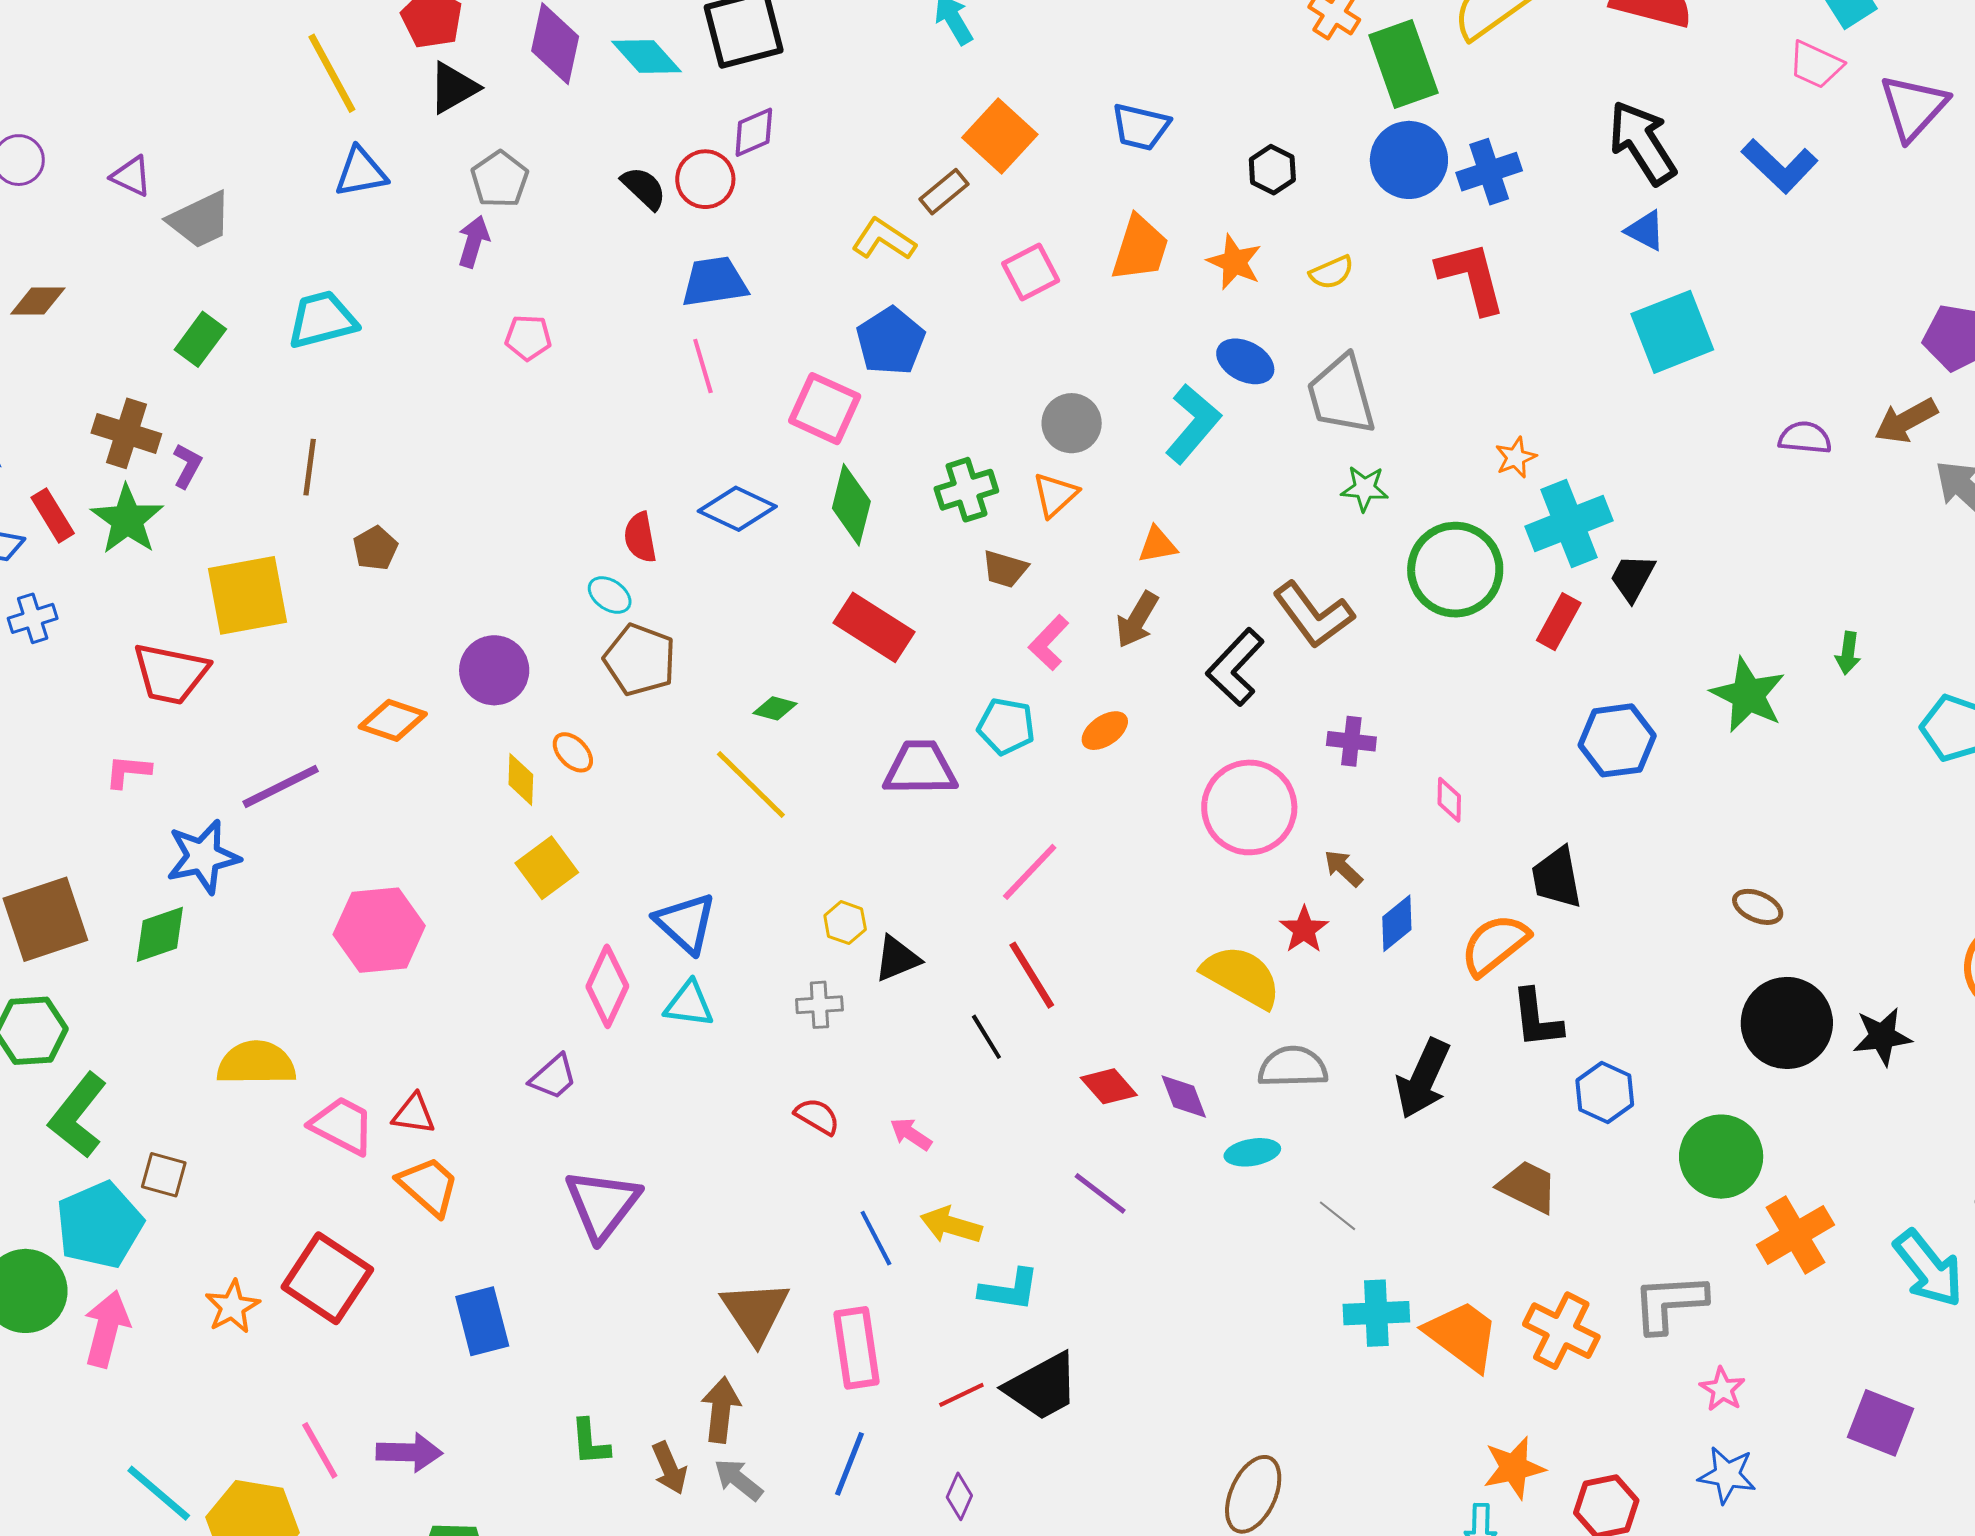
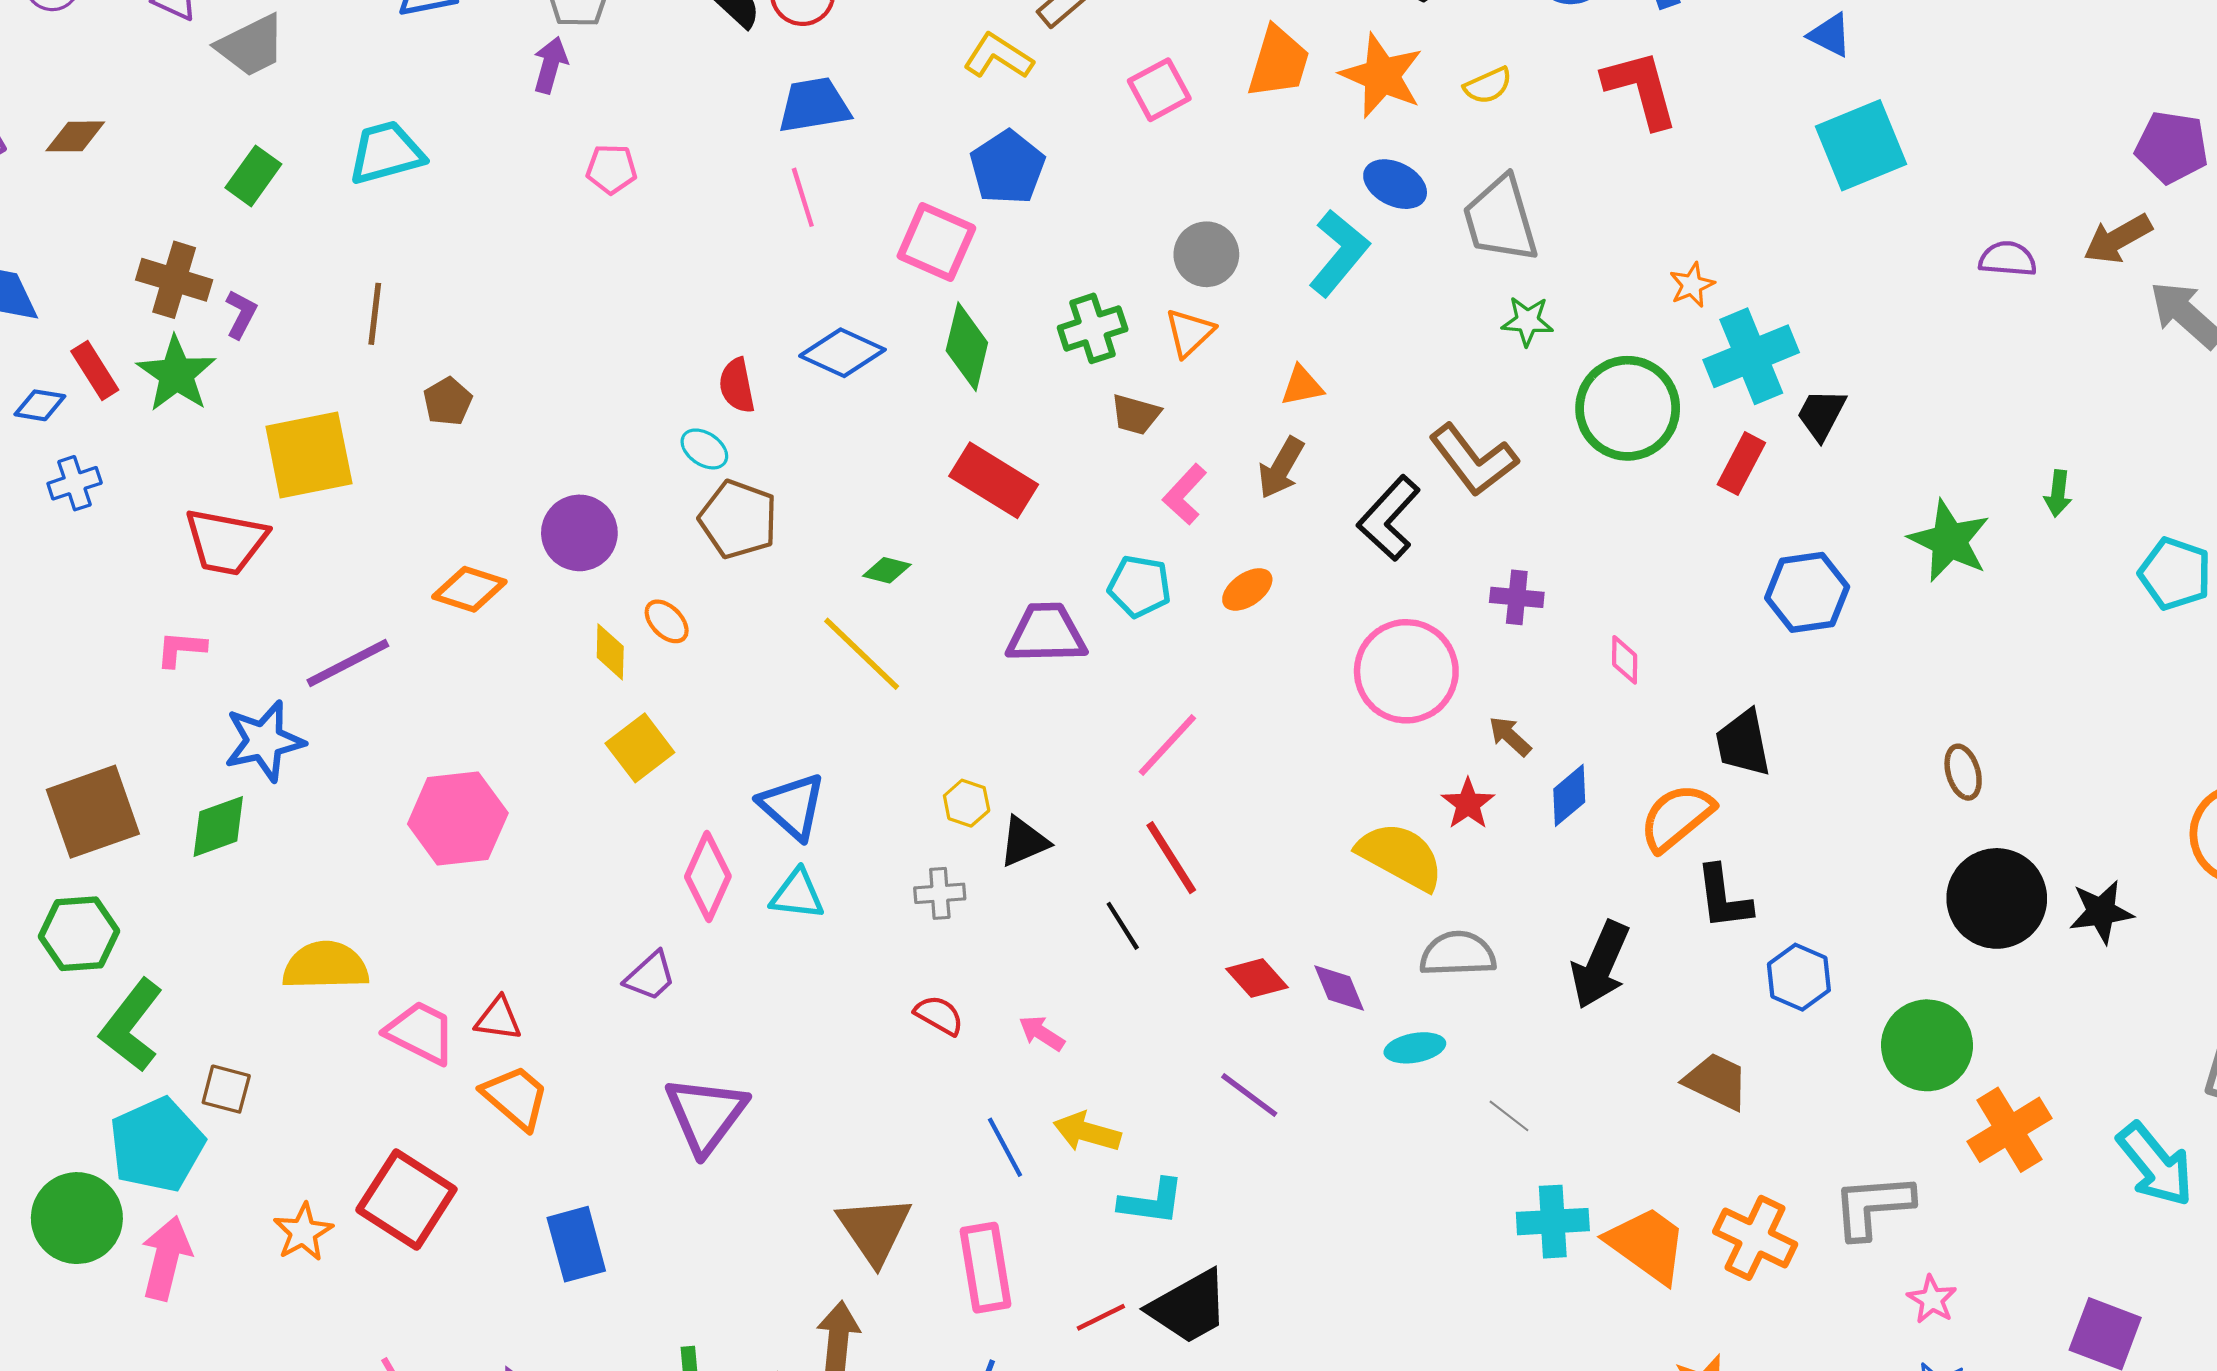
orange star: (1234, 262) -> (1382, 76), size x1.4
brown ellipse: (1758, 907) -> (1963, 772), turned 51

